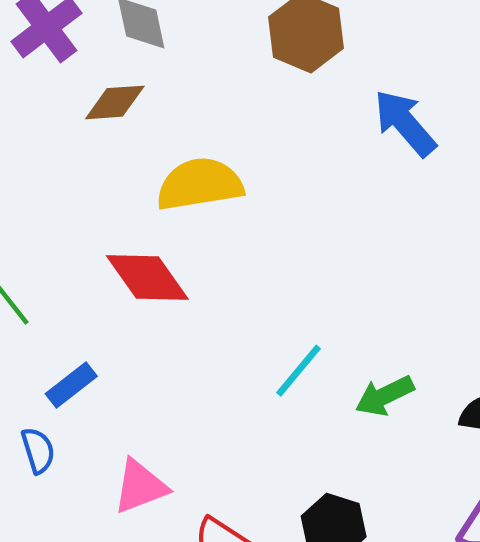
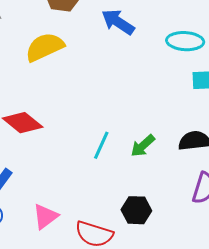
yellow semicircle: (200, 184) -> (45, 47), moved

